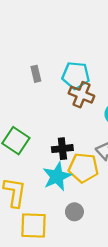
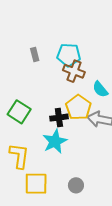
yellow pentagon: (83, 168) -> (78, 107), moved, turned 30
gray circle: (74, 212) -> (76, 185), moved

